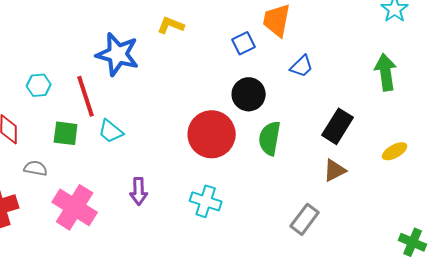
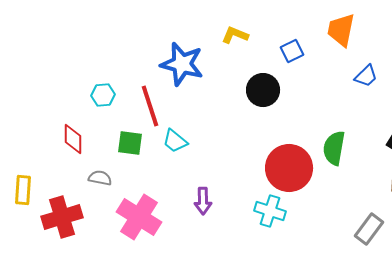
blue square: (244, 43) -> (292, 51), moved
black circle: (249, 94) -> (263, 90), moved
red circle: (212, 134) -> (289, 168), moved

